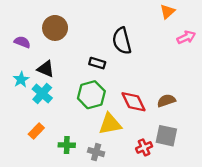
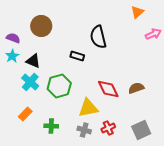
cyan star: (21, 79) -> (12, 56), moved
green hexagon: (91, 95) -> (59, 86), moved
gray square: (166, 136) -> (141, 130), moved, turned -36
red cross: (144, 147) -> (108, 128), moved
gray cross: (96, 152) -> (84, 130), moved

